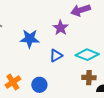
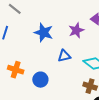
orange cross: (13, 82) -> (16, 70), turned 35

